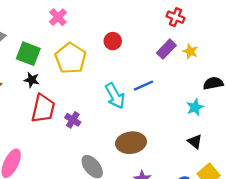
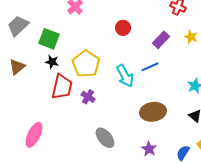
purple rectangle: (166, 49) -> (161, 40), moved
yellow pentagon: (70, 58) -> (86, 64), moved
brown ellipse: (131, 143) -> (153, 112), moved

